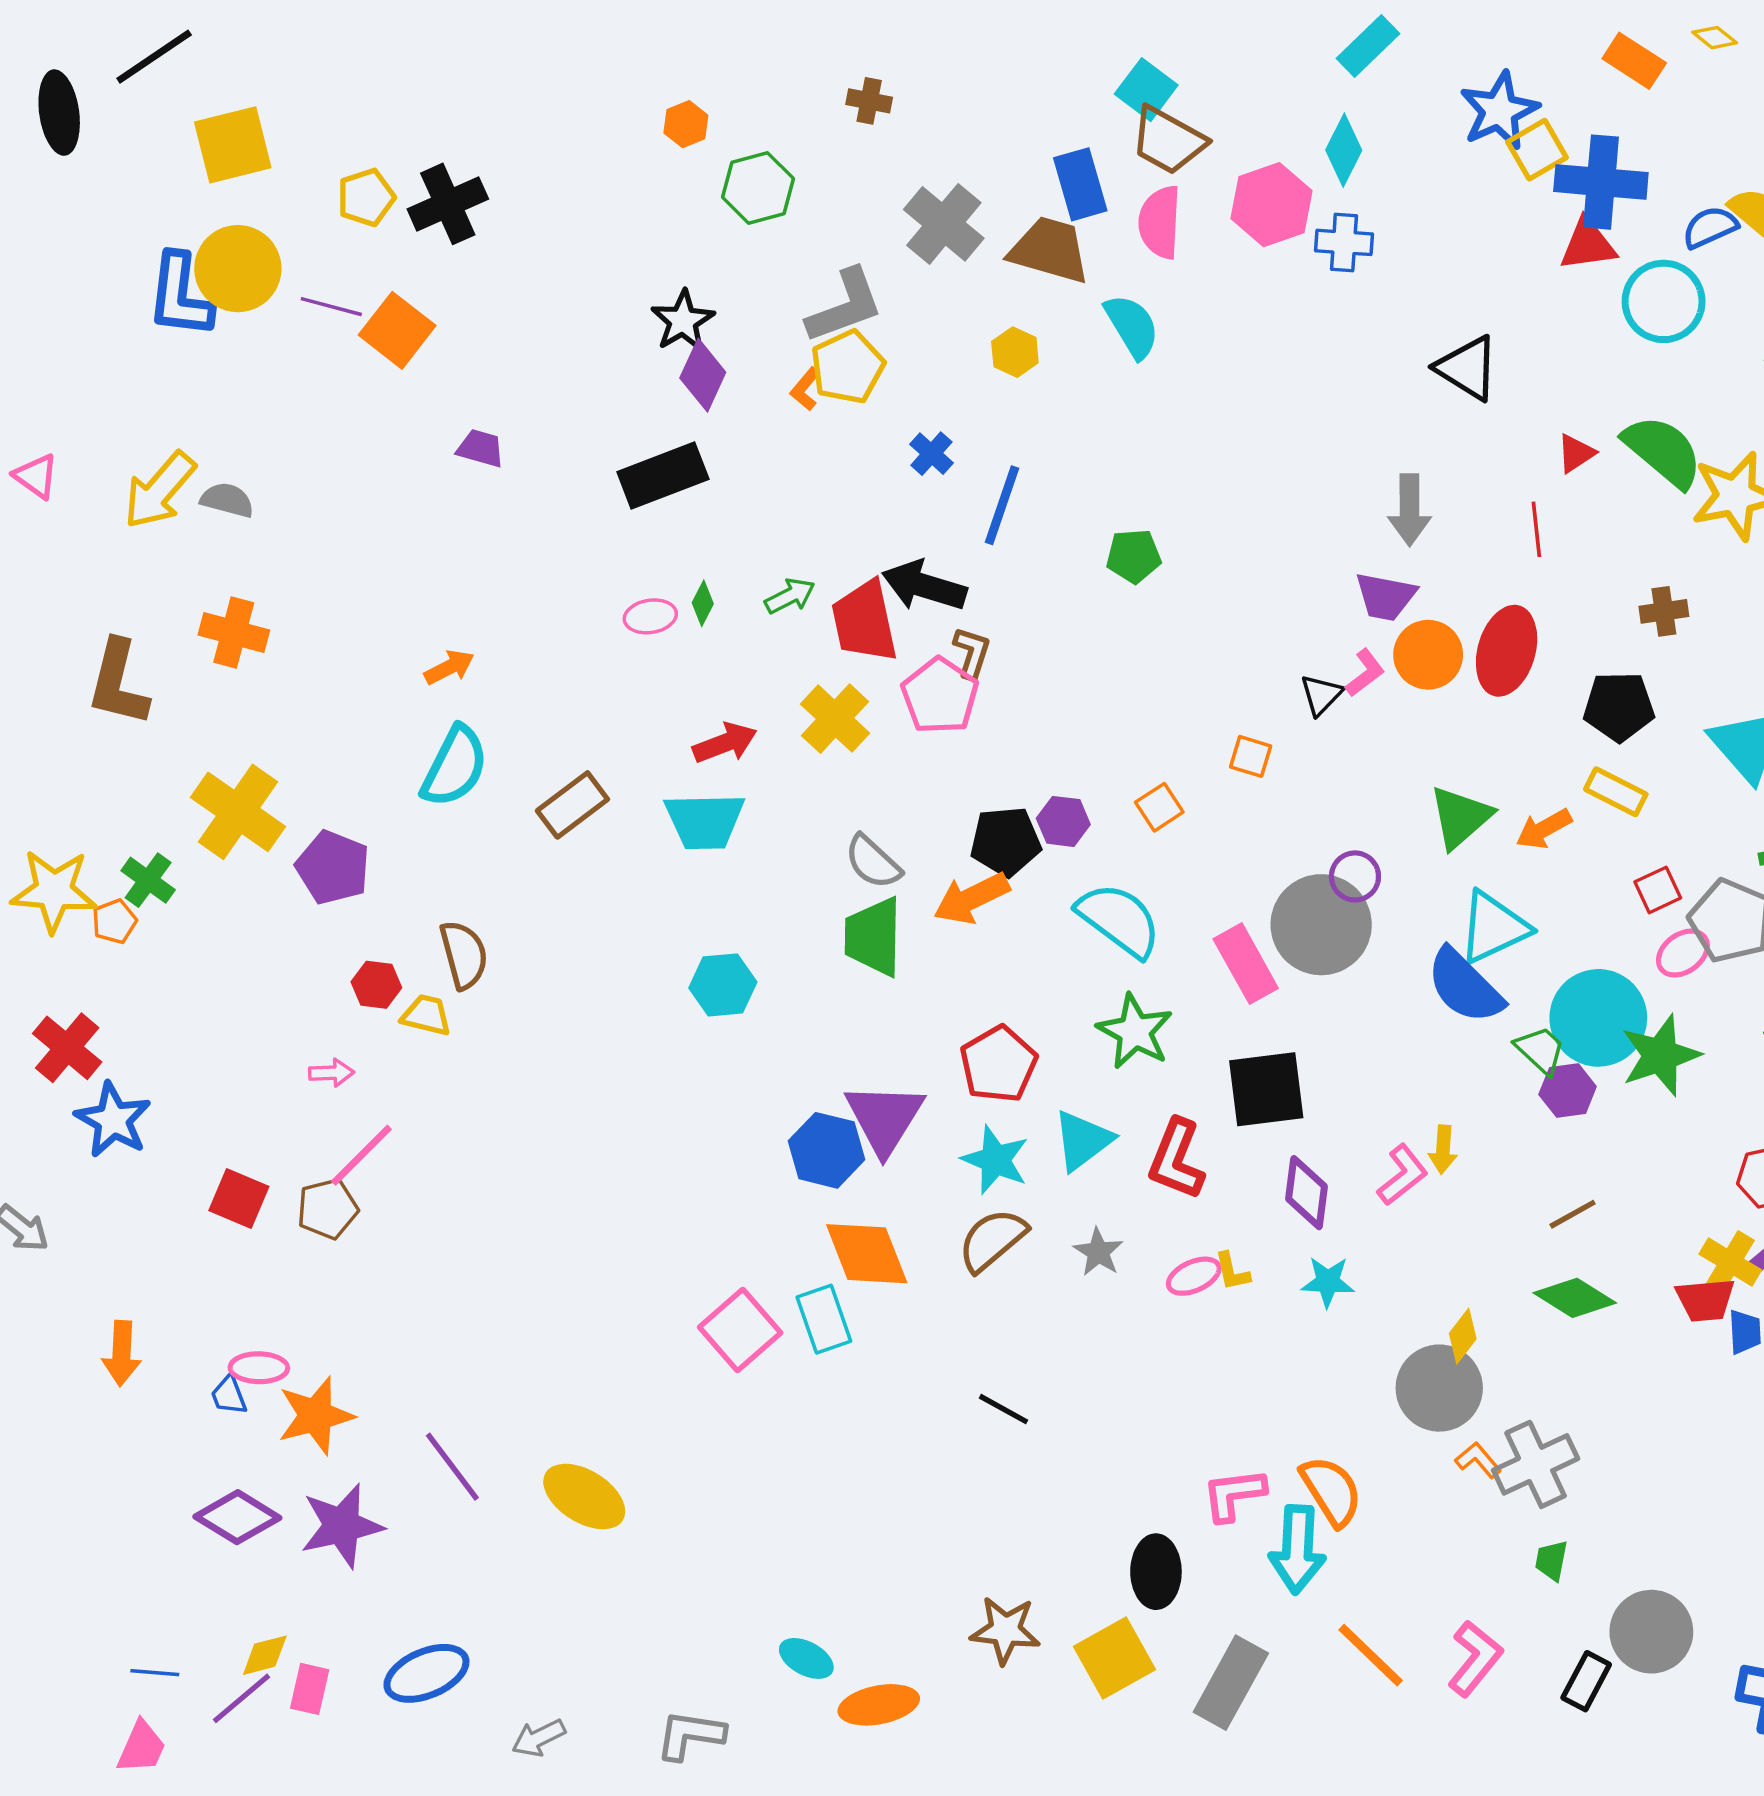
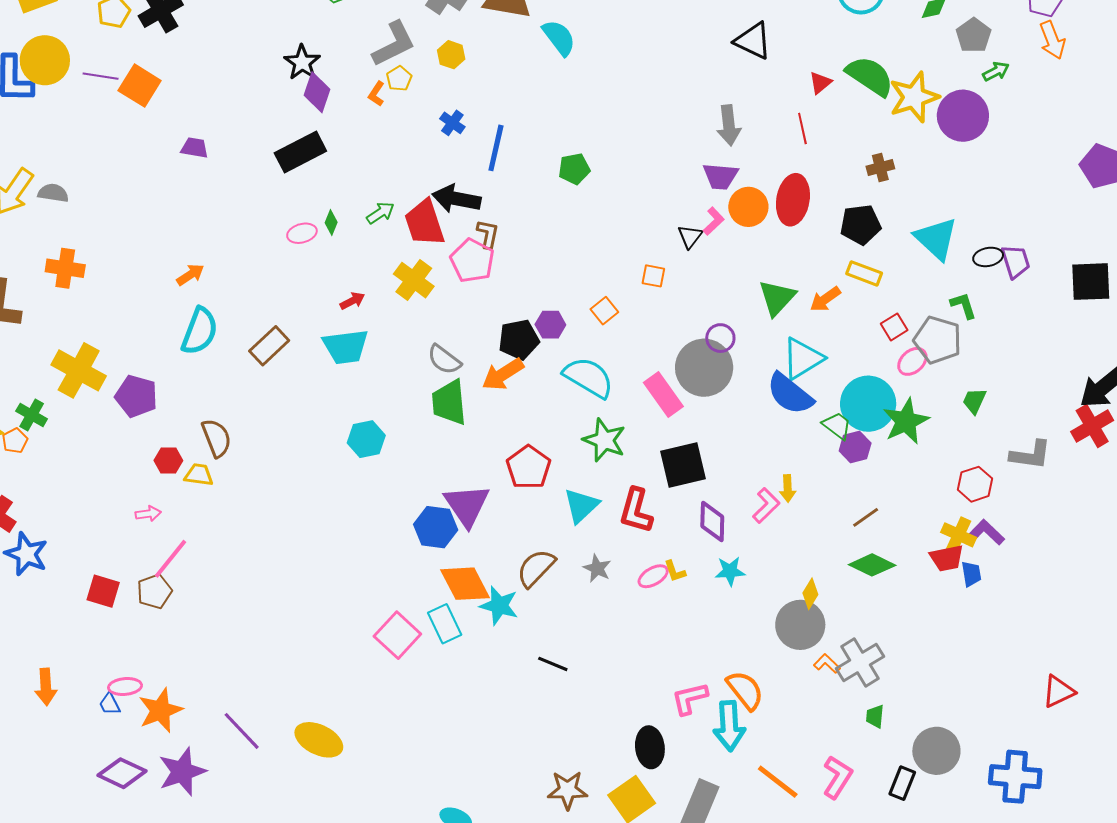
yellow hexagon: (1015, 352) -> (451, 55), moved
yellow pentagon: (848, 367) -> (399, 79), size x0.6
red arrow: (725, 743) -> (352, 301), size x0.7
cyan star: (995, 1160) -> (499, 606), moved

